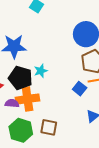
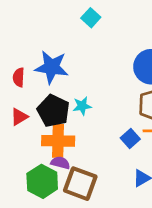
purple semicircle: (12, 103) -> (60, 163), moved
brown square: (49, 127) -> (80, 184), size x1.4

